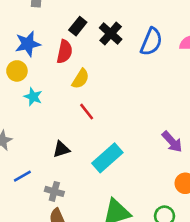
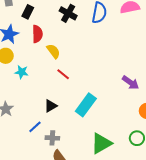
black rectangle: (78, 26) -> (28, 12), moved
yellow semicircle: (81, 79) -> (53, 51), turned -56
blue line: (22, 176) -> (35, 127), moved

